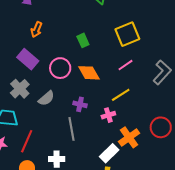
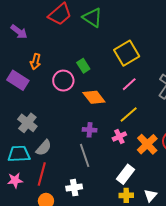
purple rectangle: (28, 59) -> (18, 80), moved
pink circle: (60, 68) -> (63, 81), moved
gray semicircle: (46, 98) -> (44, 148), moved
orange cross: (129, 137) -> (147, 144), moved

